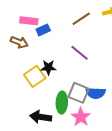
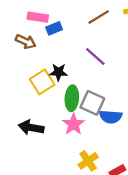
blue semicircle: (96, 93) -> (111, 117), moved
green ellipse: (62, 103) -> (72, 98), moved
black arrow: (41, 117) -> (31, 127), moved
pink star: (81, 117) -> (74, 124), moved

